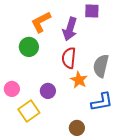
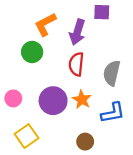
orange star: (79, 80) -> (82, 100), moved
purple circle: (48, 91) -> (53, 101), size x1.6
yellow square: (29, 111) -> (27, 136), moved

